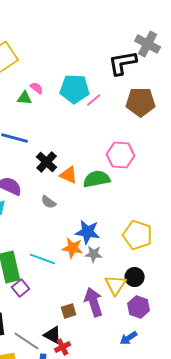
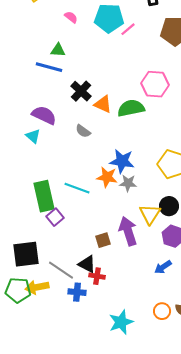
green triangle: (25, 98) -> (58, 50), moved
red cross: (63, 347) -> (97, 276), turned 35

